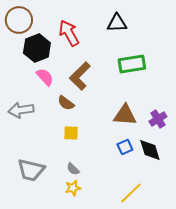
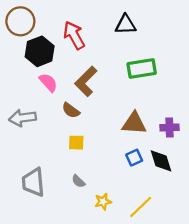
purple cross: (158, 119) -> (170, 128), turned 30
gray trapezoid: (31, 170) -> (33, 182), turned 72
yellow star: (73, 188) -> (103, 202), moved

